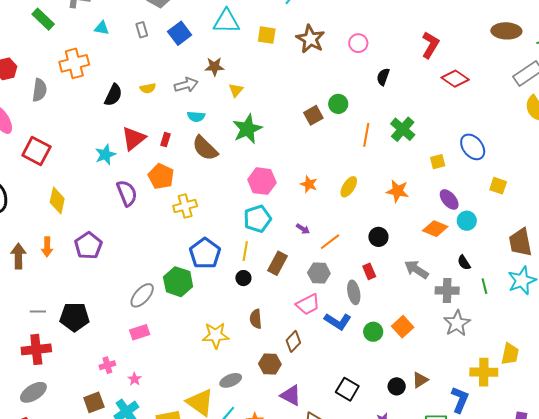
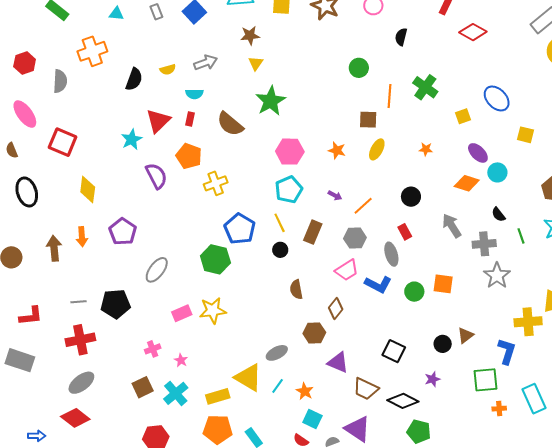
brown star: (214, 67) -> (250, 35), moved
brown square: (313, 115) -> (368, 120), moved, turned 36
cyan semicircle: (196, 117) -> (194, 94), moved
orange star: (398, 191) -> (426, 149), size x0.6
yellow line: (245, 251) -> (280, 223), turned -30
gray arrow: (416, 269) -> (452, 226), turned 30
gray ellipse: (142, 295) -> (157, 270), moved
orange square: (403, 327) -> (443, 284), turned -35
yellow star: (216, 335) -> (213, 310), moved

